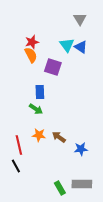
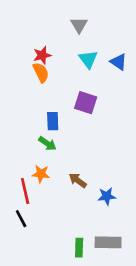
gray triangle: (80, 19) -> (79, 25), moved
blue triangle: (81, 47) -> (119, 62), moved
purple square: (53, 67) -> (86, 103), moved
orange star: (39, 135) -> (41, 174), moved
green rectangle: (60, 188) -> (79, 248), turned 32

